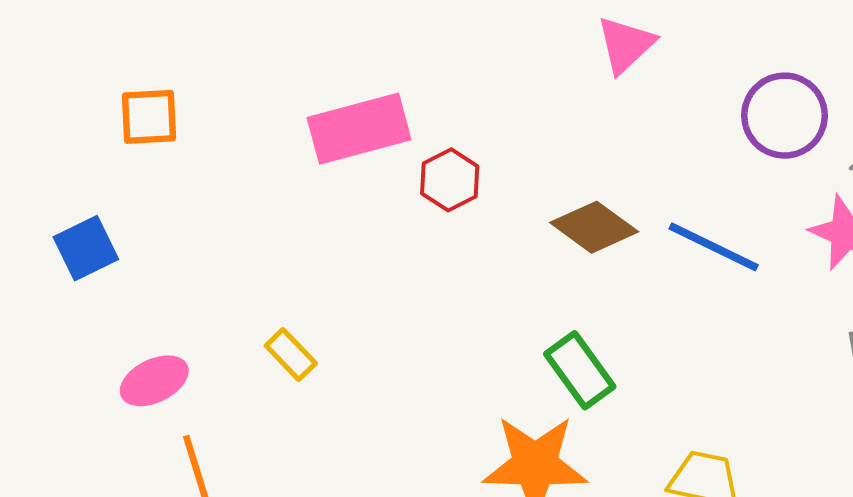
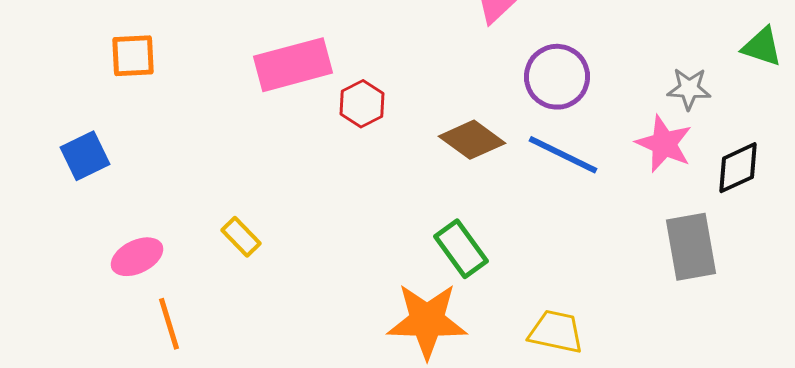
purple circle: (785, 116) -> (557, 77), moved

